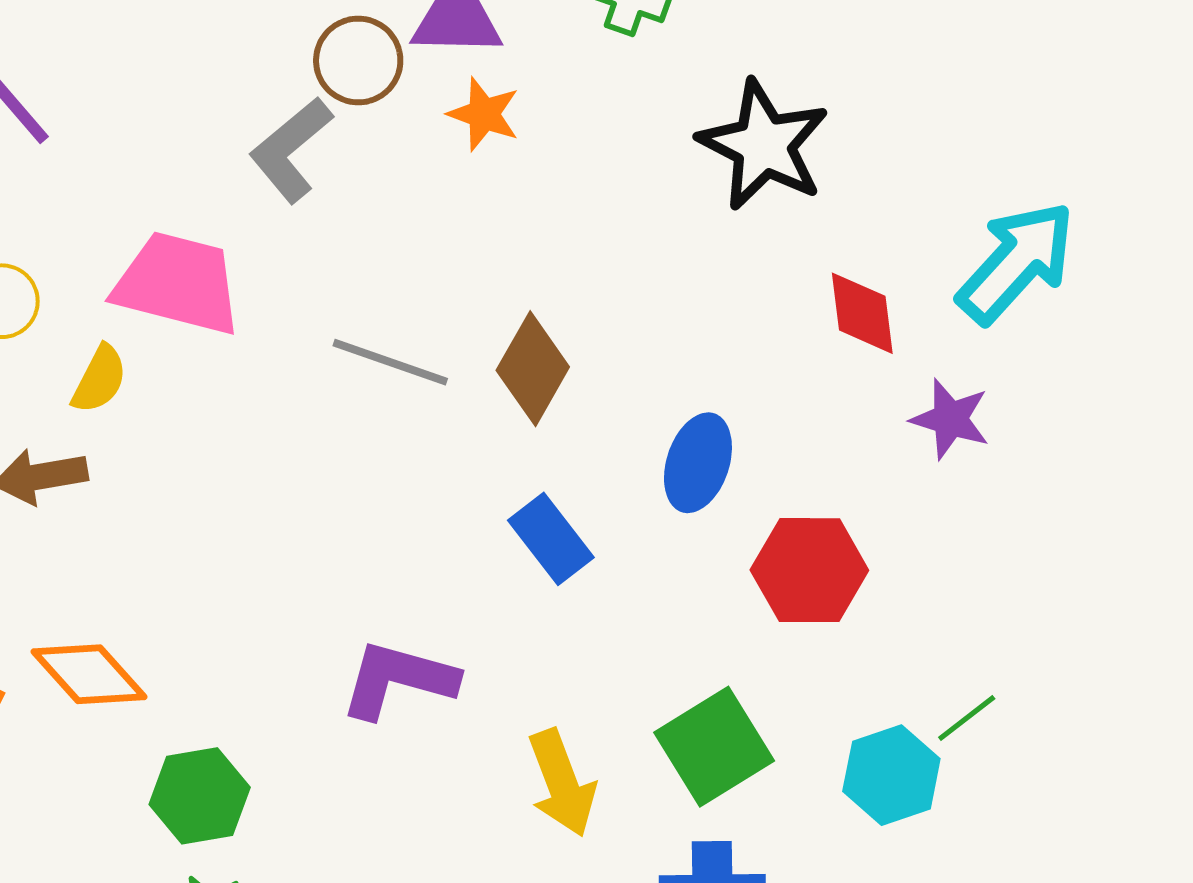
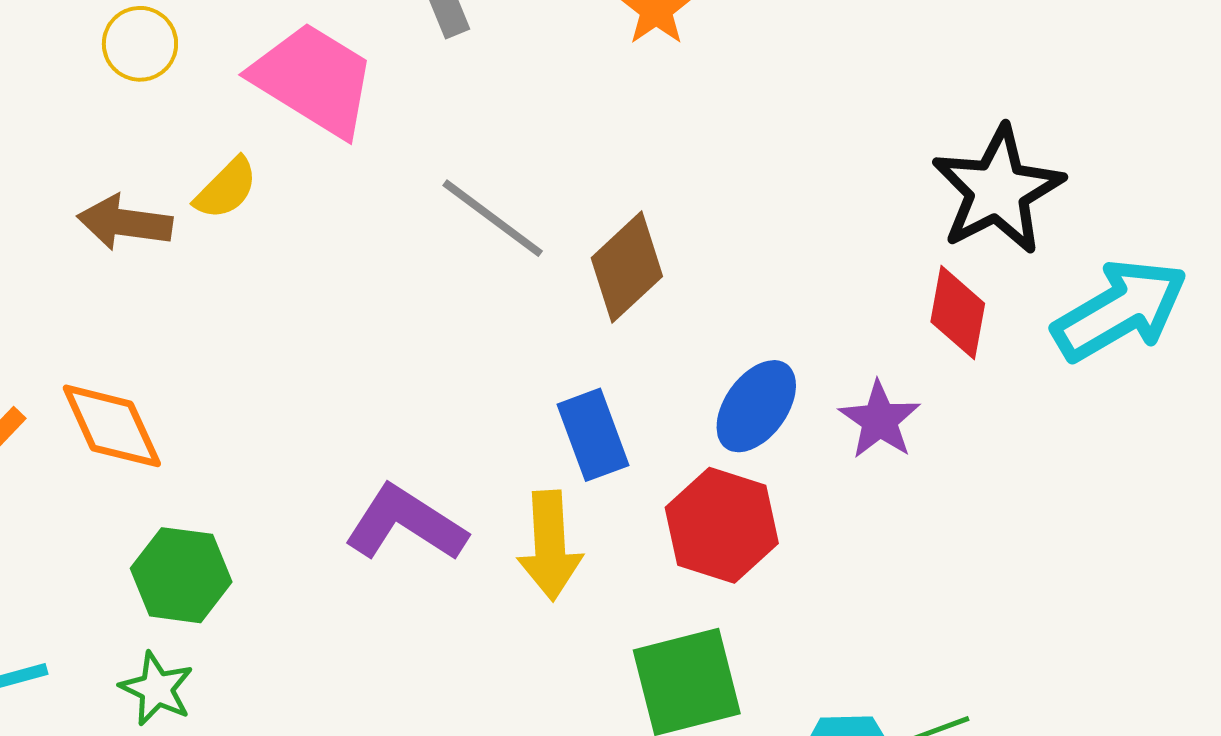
black star: (764, 145) -> (998, 190), moved
yellow semicircle: (99, 379) -> (226, 188), moved
purple star: (950, 419) -> (880, 420), moved
red hexagon: (809, 570) -> (722, 525), moved
yellow arrow: (562, 783) -> (550, 546), moved

